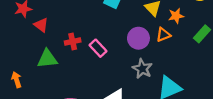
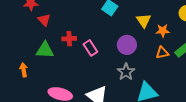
orange triangle: (163, 35) -> (162, 53), moved
orange arrow: (17, 80) -> (24, 70), moved

